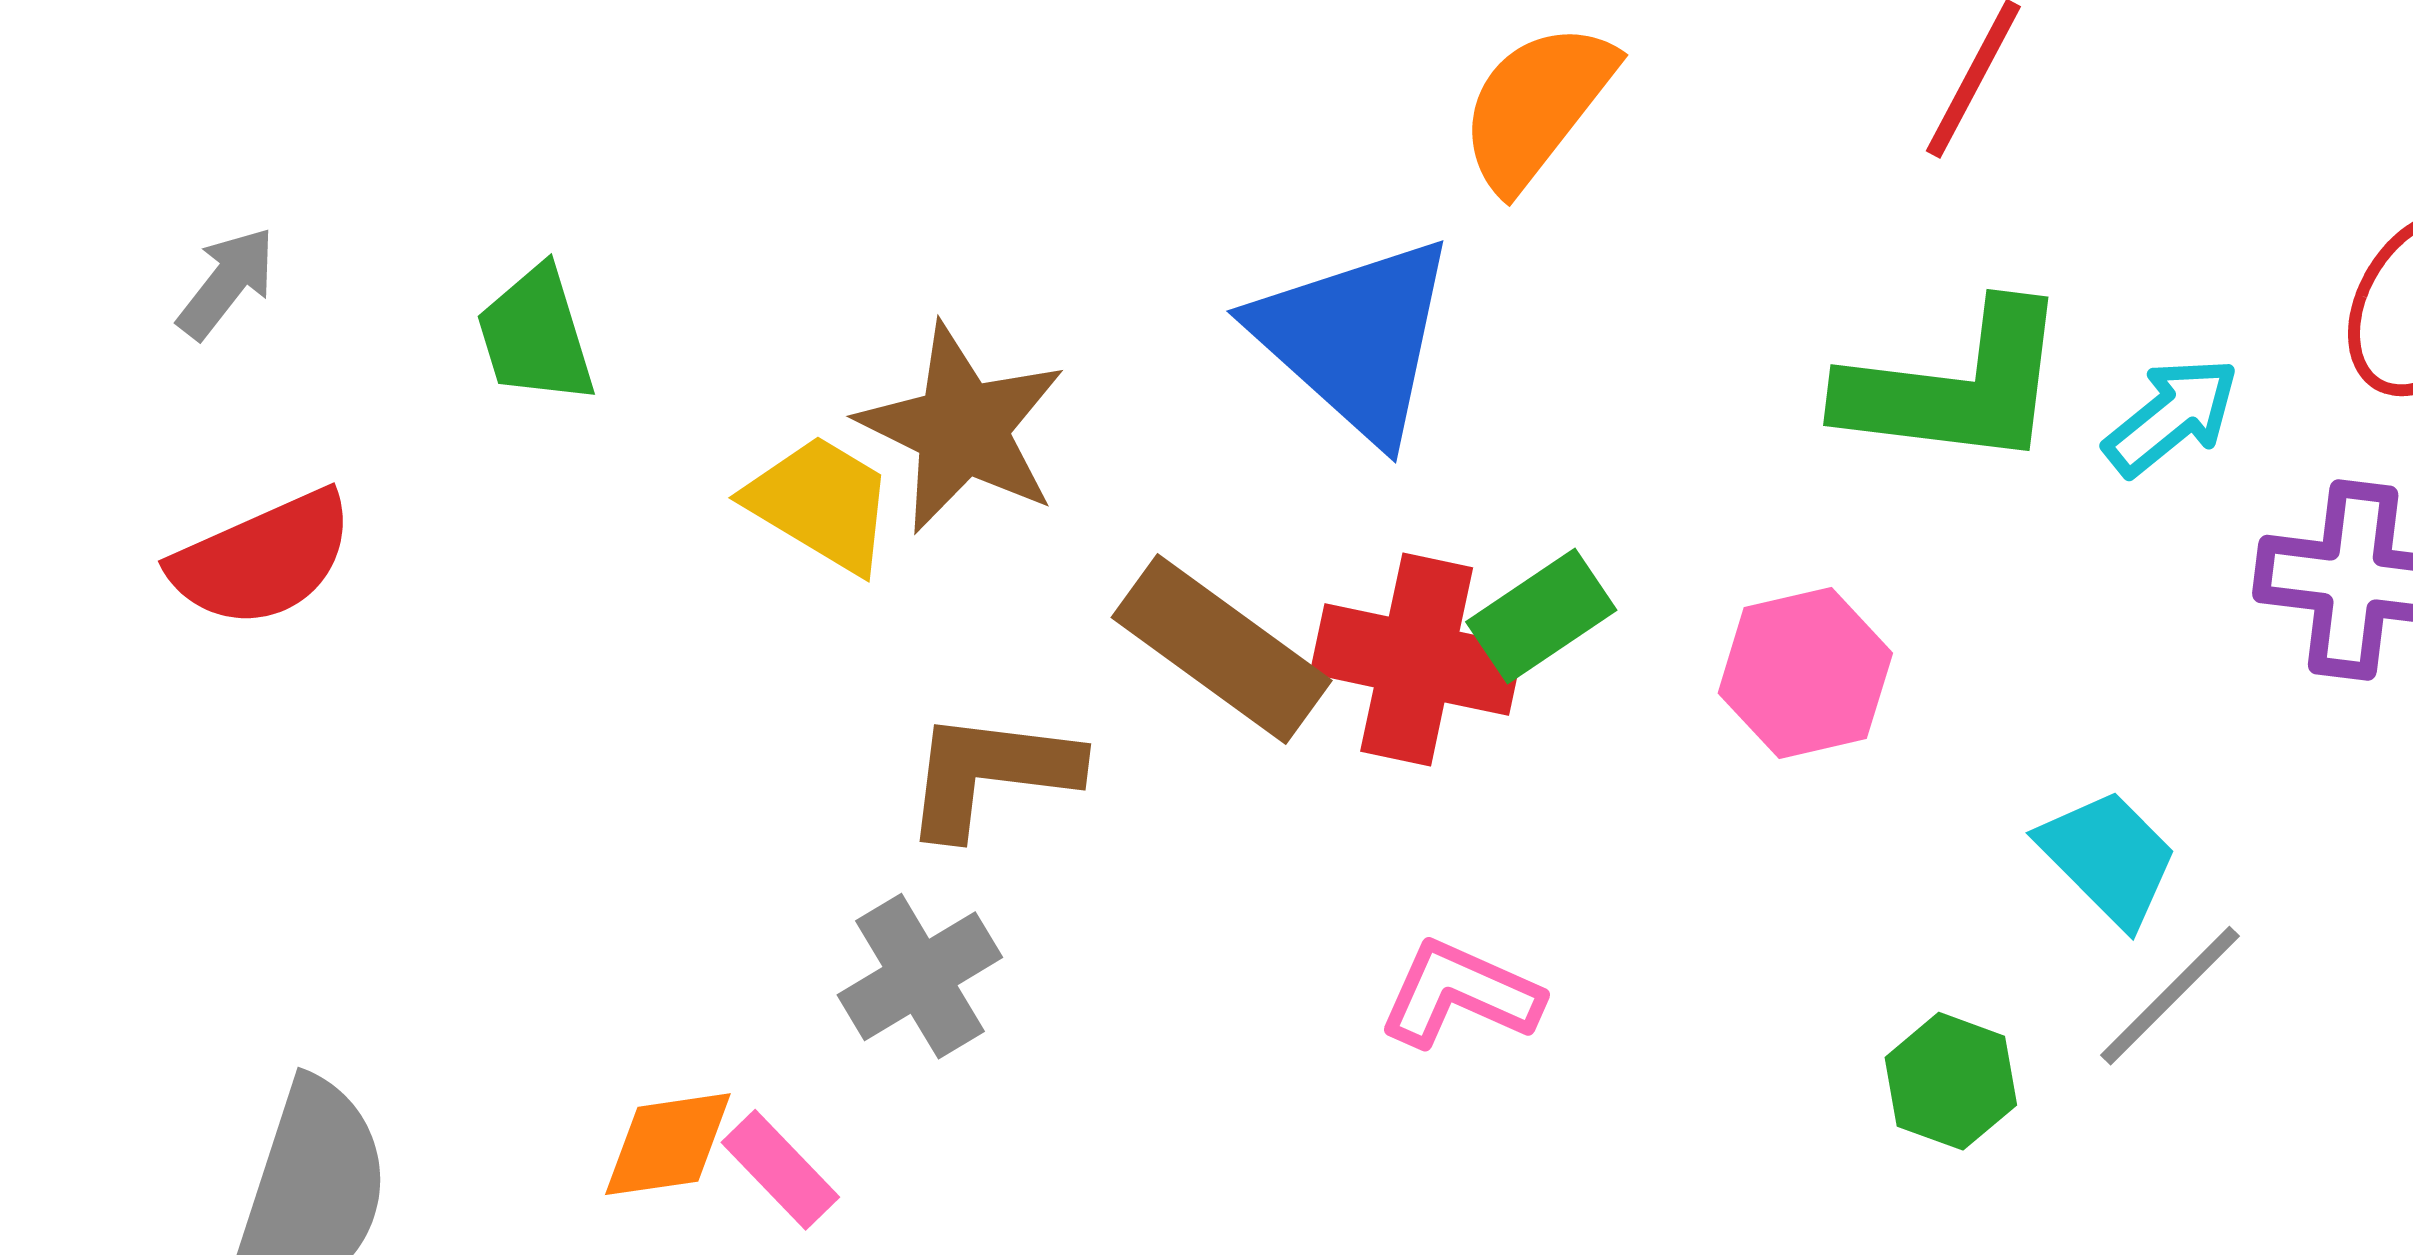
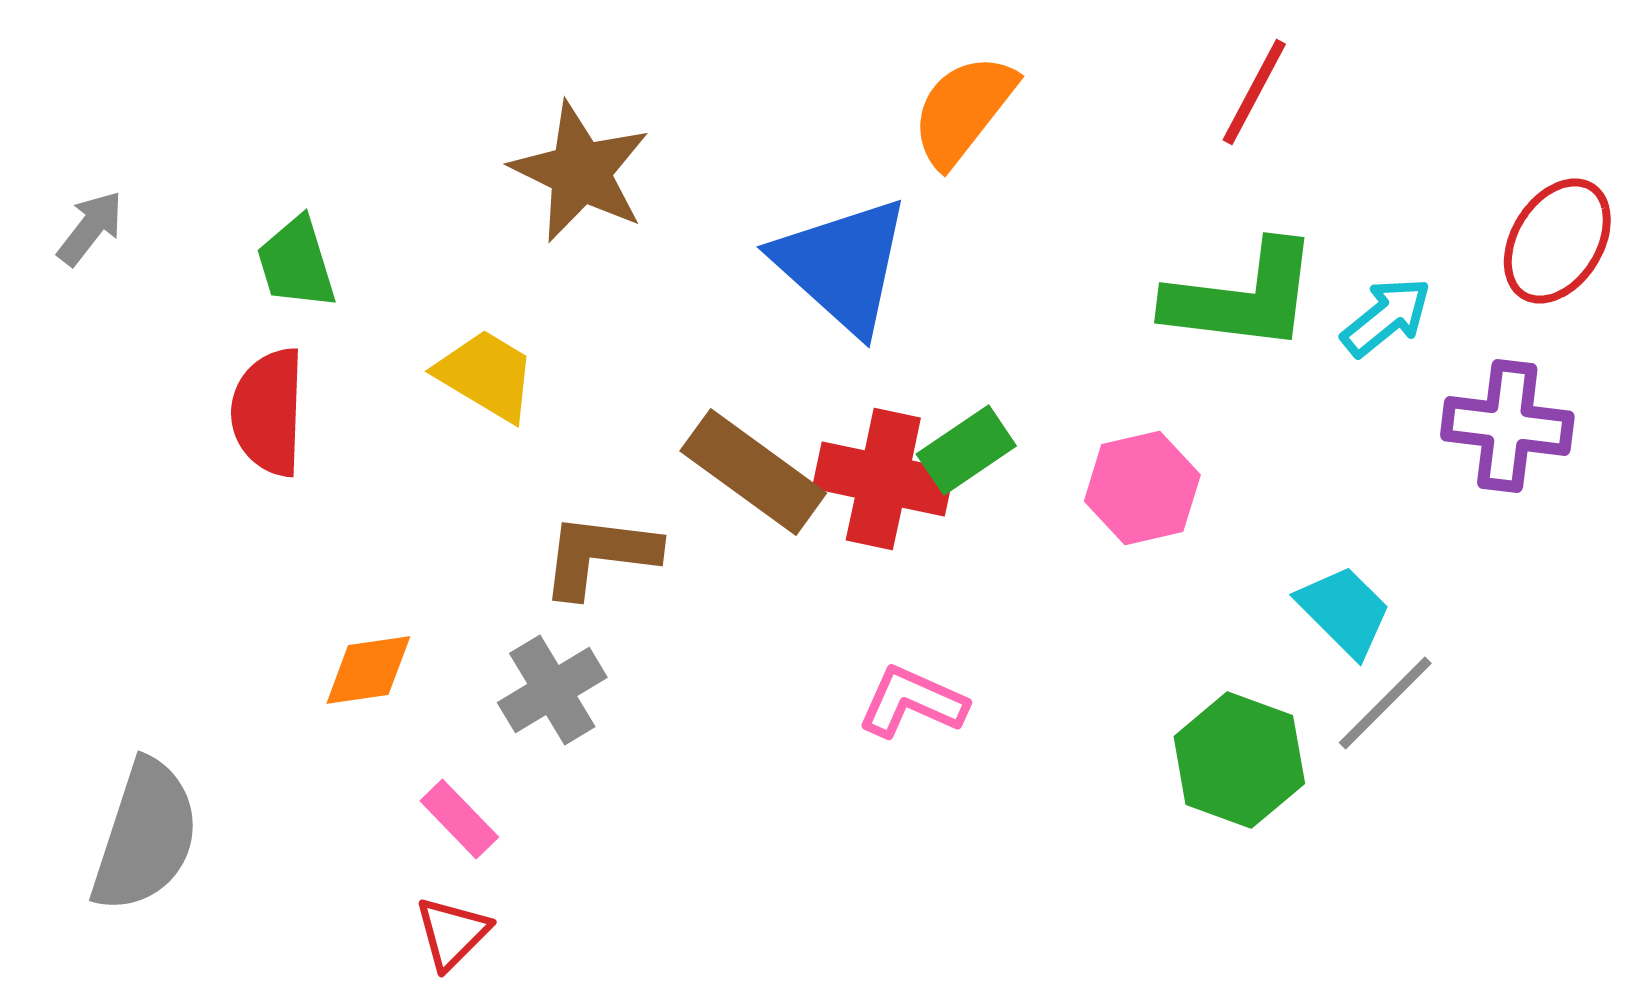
brown star: (962, 428) -> (580, 172), moved
red semicircle: (263, 559) -> (268, 412), moved, turned 116
green hexagon: (1951, 1081) -> (1239, 760), size x1.5
orange diamond: (668, 1144) -> (368, 670), moved

